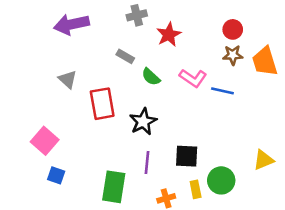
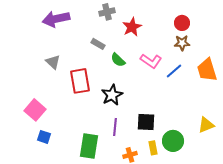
orange trapezoid: (265, 61) -> (207, 70), moved
blue line: (222, 91) -> (174, 71), turned -54

